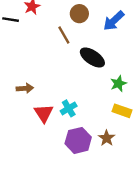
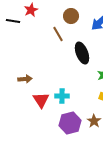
black ellipse: (92, 57) -> (82, 53), turned 35
cyan cross: (69, 108) -> (62, 96), turned 32

